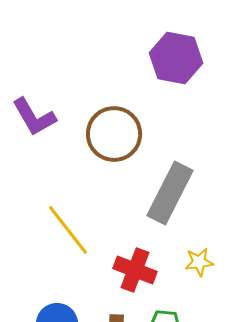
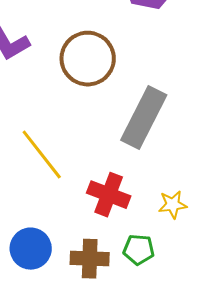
yellow star: (199, 262) -> (173, 205), moved

